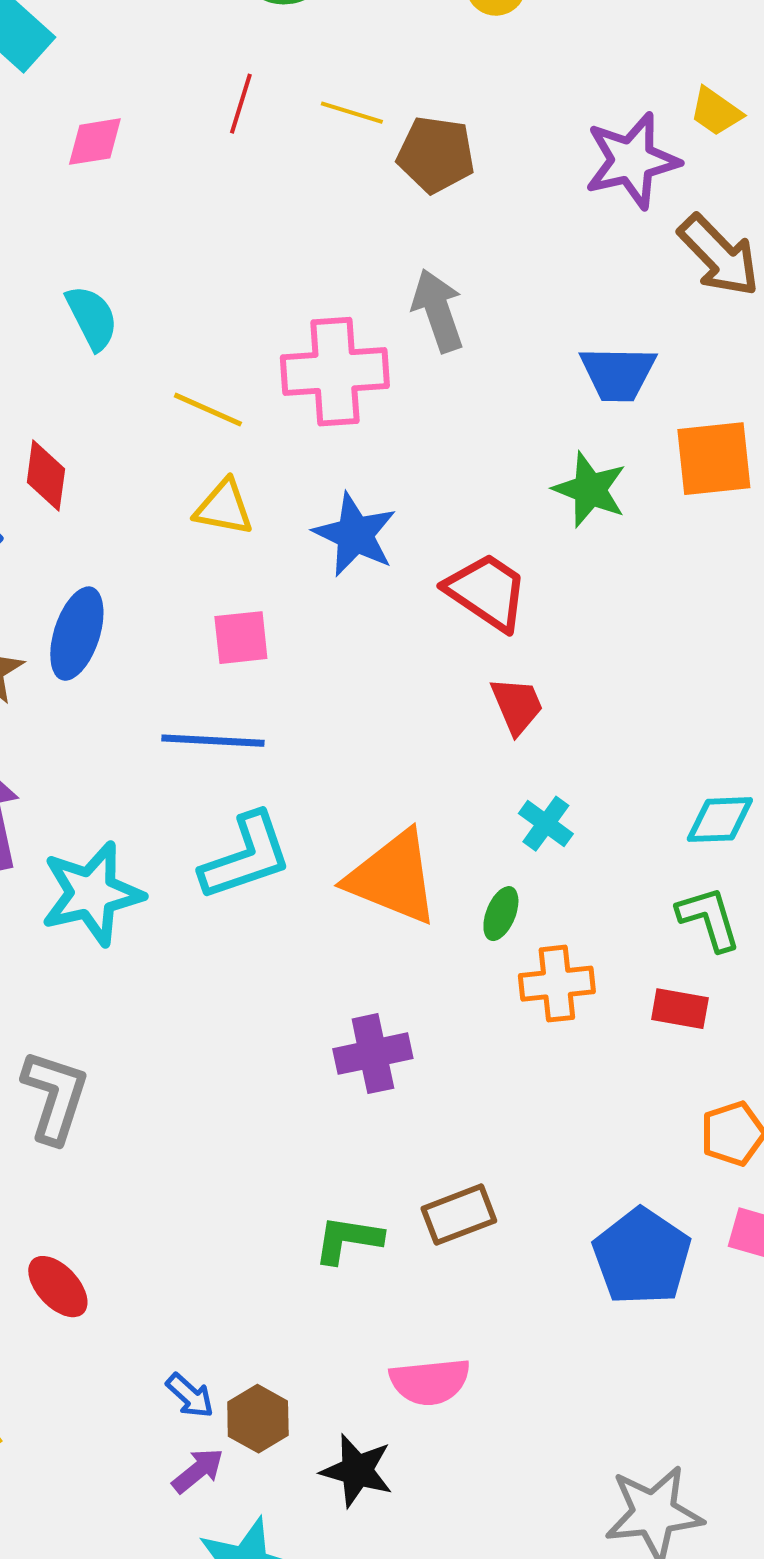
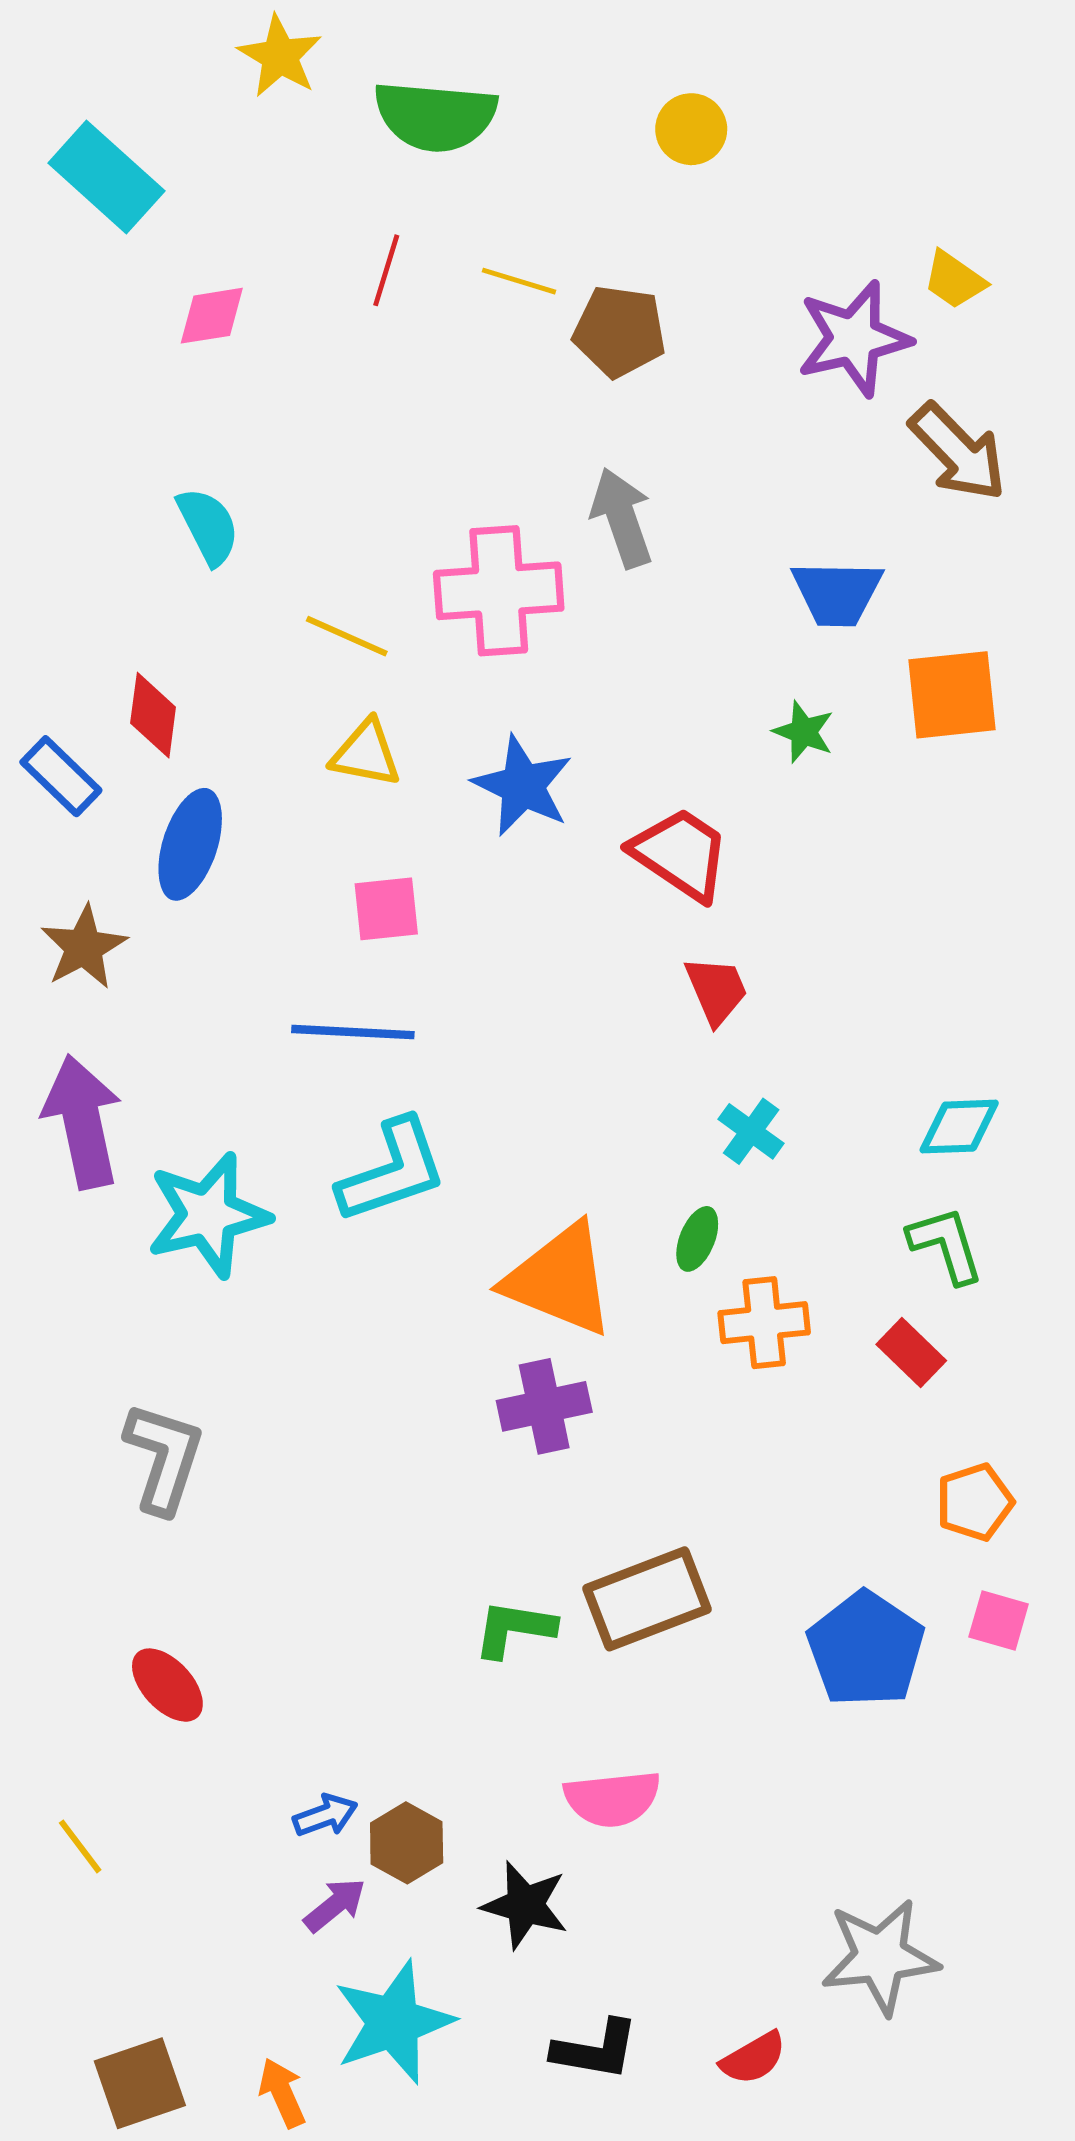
green star: (590, 490) -> (804, 732), size x0.7
blue ellipse: (77, 634) -> (190, 844), moved
orange triangle: (393, 878) -> (560, 1280), moved
red rectangle: (680, 1009) -> (911, 1353), turned 34
brown rectangle: (459, 1215) -> (647, 1599), size x1.4
blue arrow: (190, 1396) -> (325, 1815), turned -62

